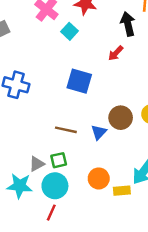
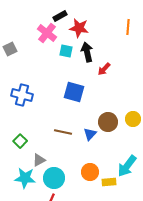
black arrow: (128, 24) -> (87, 52), moved
cyan square: (70, 31) -> (66, 51), turned -32
green square: (59, 160) -> (20, 141), moved, turned -32

